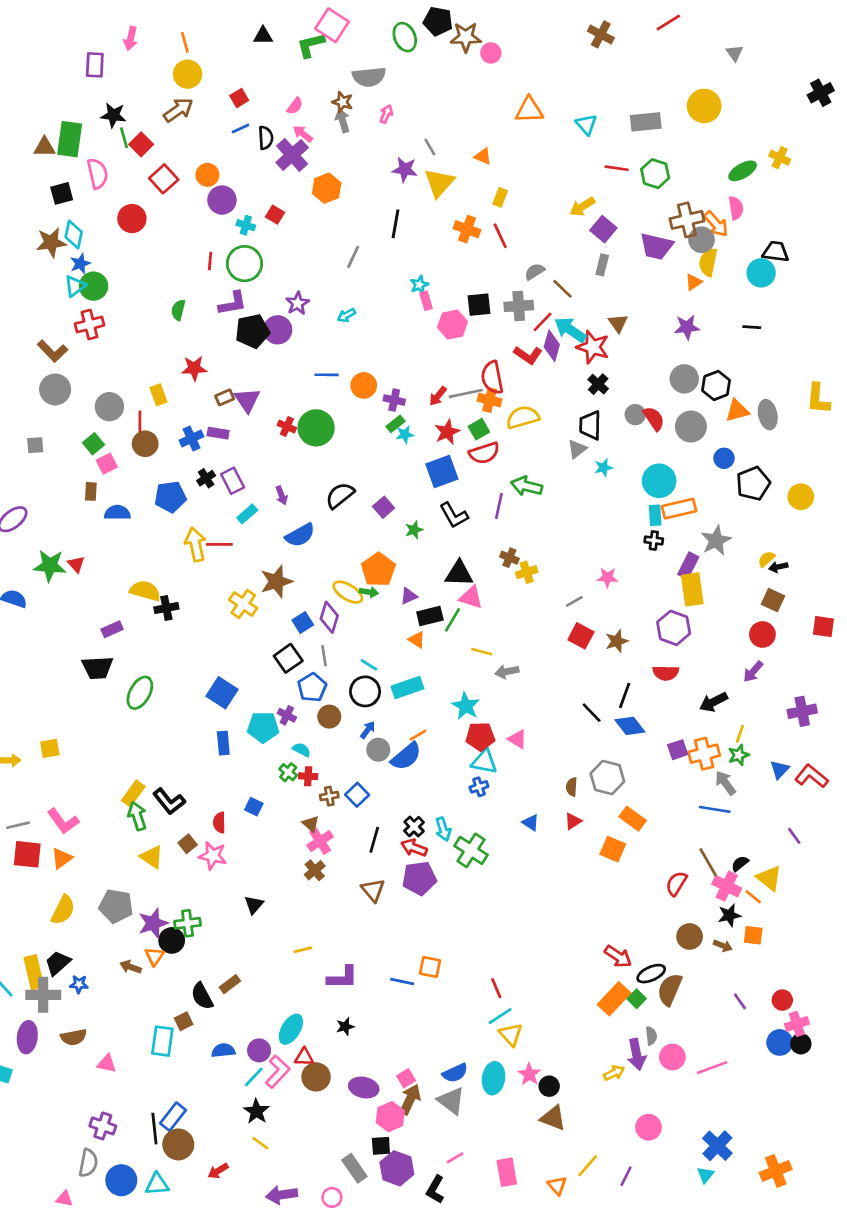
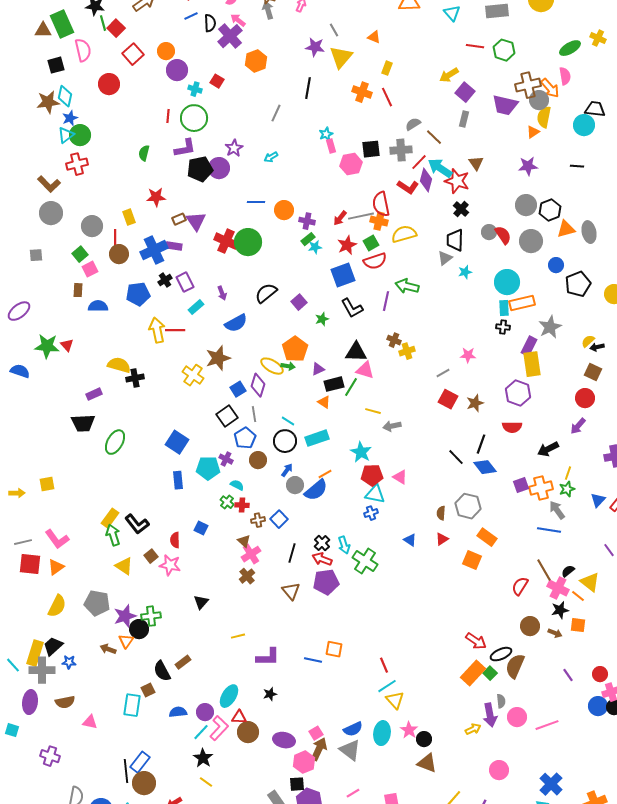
green rectangle: (70, 139) -> (62, 24), turned -32
red cross: (287, 427) -> (226, 241), size x1.6
blue cross: (192, 438) -> (154, 250), size x1.5
yellow rectangle: (34, 972) -> (35, 653), turned 30
purple cross: (103, 1126) -> (50, 756), moved

